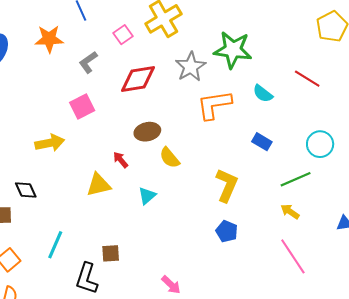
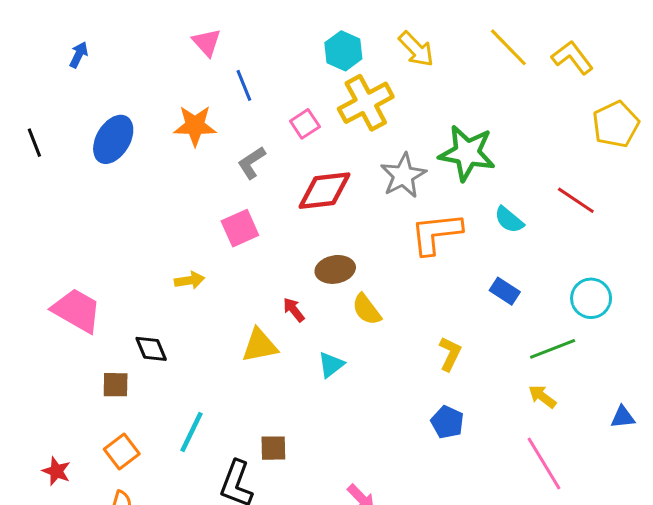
yellow arrow: (50, 143) -> (190, 280), size x0.7
yellow L-shape: (227, 185) -> (450, 354), size x0.7

